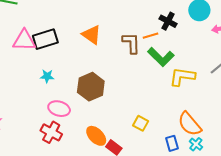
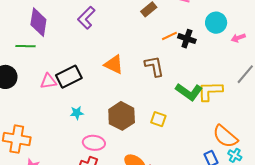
orange line: (151, 36) -> (169, 36), moved
pink triangle: (24, 40) -> (48, 81), size x0.7
green L-shape: (161, 57) -> (189, 92), moved
yellow square: (141, 123) -> (158, 119), moved

